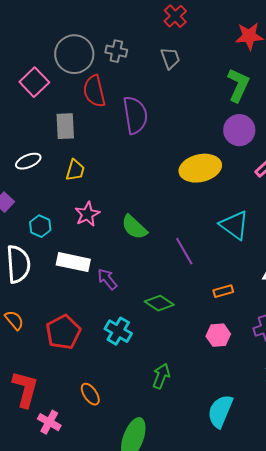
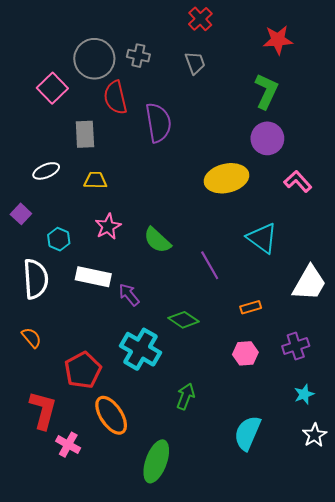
yellow trapezoid: (75, 170) -> (95, 180), turned -105
cyan cross: (118, 331) -> (141, 349), size x1.4
red pentagon: (63, 332) -> (83, 370), moved
orange ellipse: (90, 394) -> (111, 415), size x1.6

